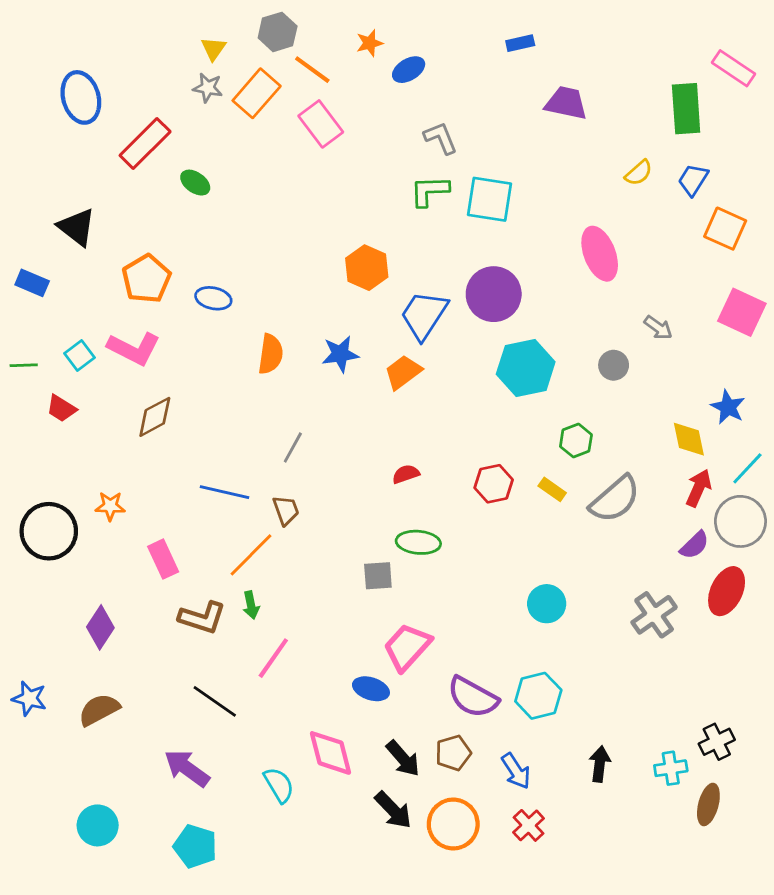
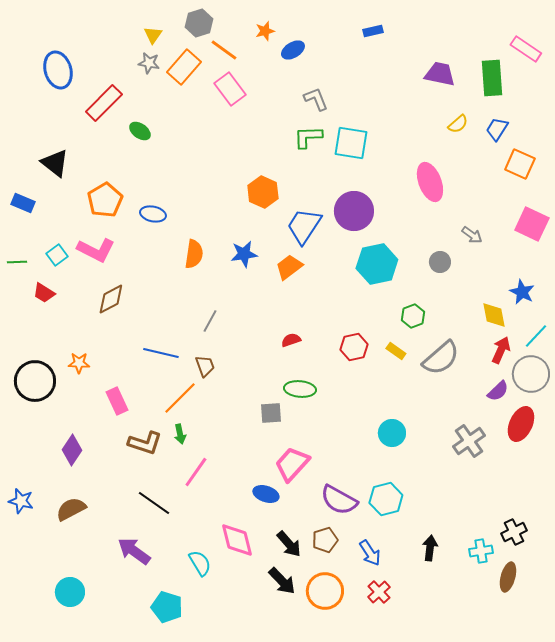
purple trapezoid: (566, 103) -> (440, 74), moved
cyan pentagon: (195, 846) -> (167, 607), moved

